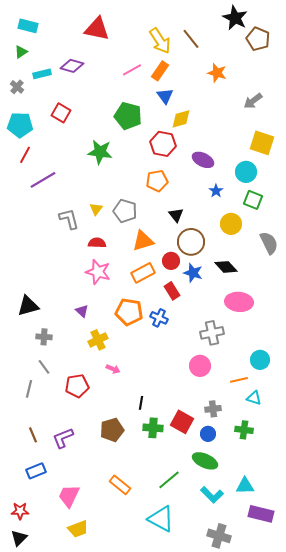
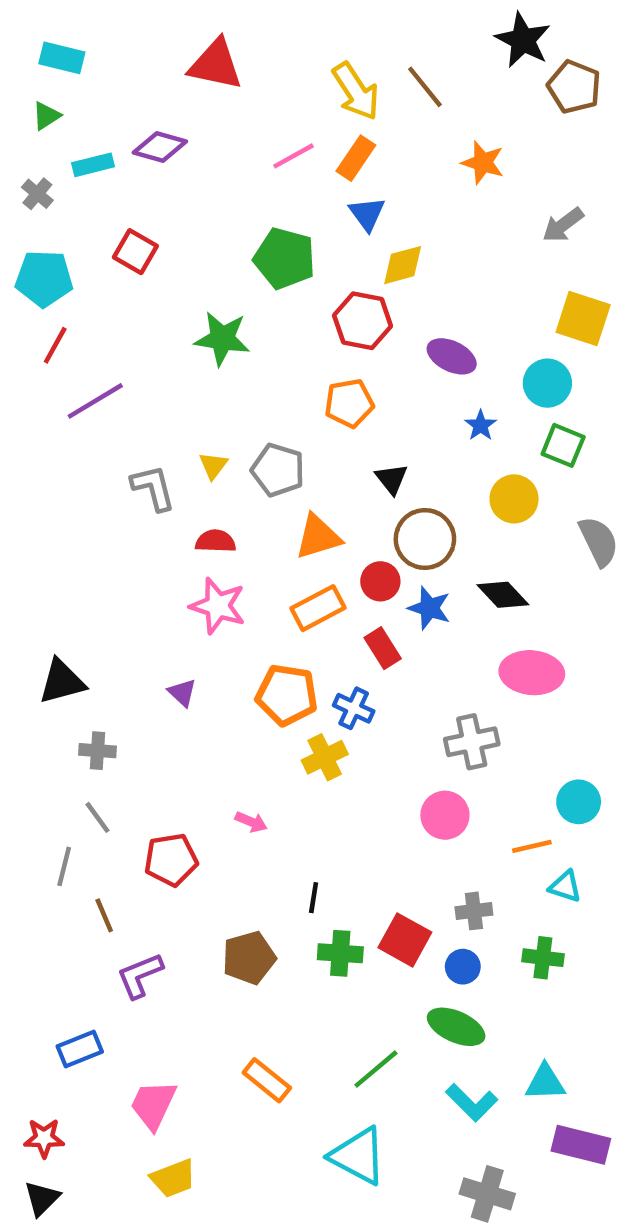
yellow cross: (98, 340) -> (325, 757), moved
brown line: (33, 435) -> (104, 915), moved

